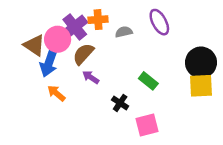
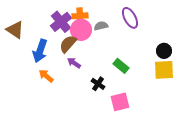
pink circle: (58, 39) -> (81, 30), moved
brown triangle: (34, 45) -> (15, 30), moved
black circle: (201, 63) -> (164, 51), size x0.6

